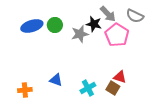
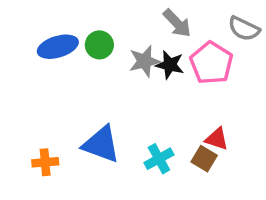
gray arrow: (108, 14) -> (177, 23), moved
black star: (94, 24) -> (170, 65), moved
blue triangle: (56, 80) -> (101, 144), size x1.6

